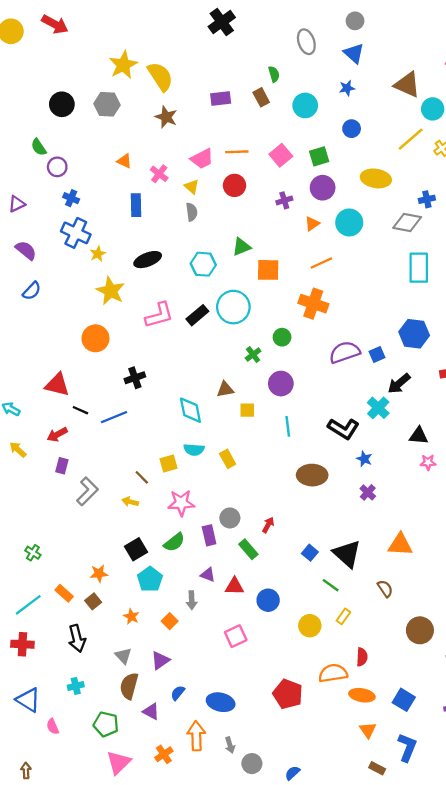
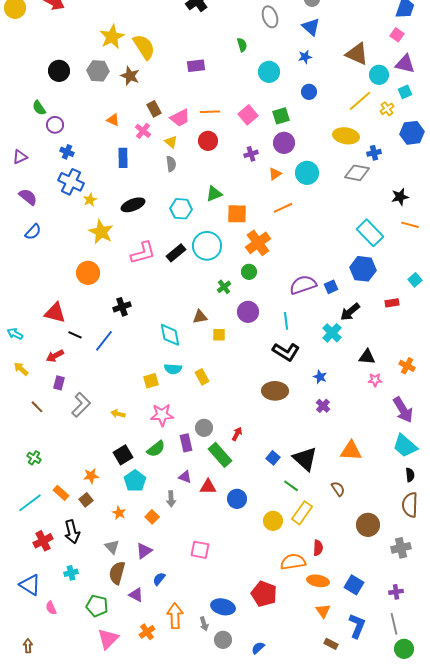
brown rectangle: (261, 97) -> (154, 109), moved
brown star: (166, 117) -> (130, 76), moved
yellow ellipse: (376, 178) -> (346, 136), moved
cyan rectangle: (419, 268) -> (370, 233), moved, turned -44
orange cross: (313, 304) -> (258, 243), moved, turned 35
blue line: (114, 417) -> (104, 341), turned -30
cyan line: (288, 426) -> (286, 321), moved
black L-shape: (343, 429) -> (286, 352), moved
brown line: (142, 477) -> (37, 407), moved
green rectangle: (248, 549) -> (220, 455), size x1.4
yellow rectangle: (343, 616) -> (302, 513), size x1.6
pink square: (236, 636) -> (200, 550), moved, turned 36
red cross: (22, 644) -> (43, 541), moved, turned -30
red pentagon: (288, 694) -> (264, 594), moved
blue ellipse: (221, 702) -> (223, 607), moved

